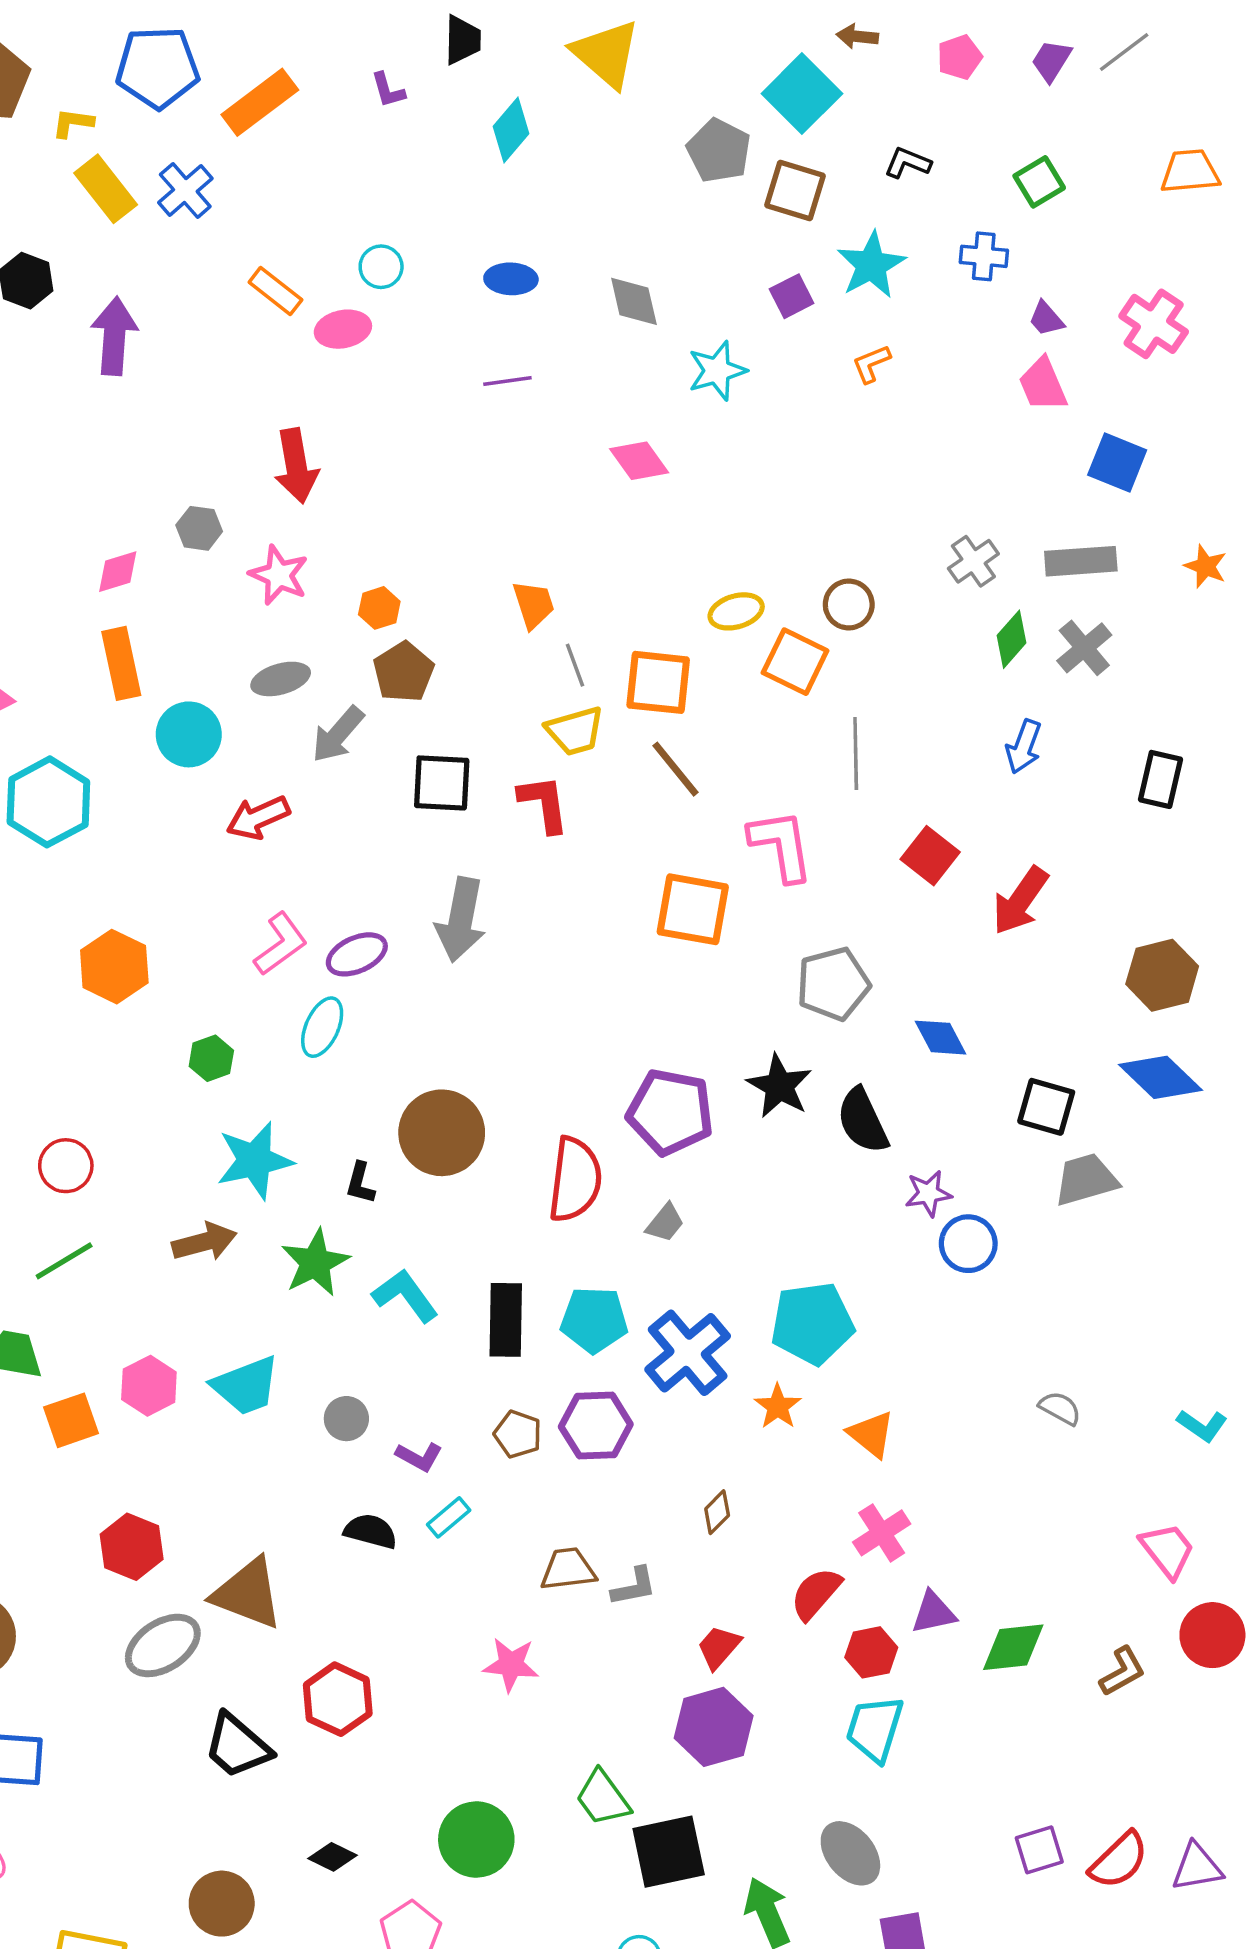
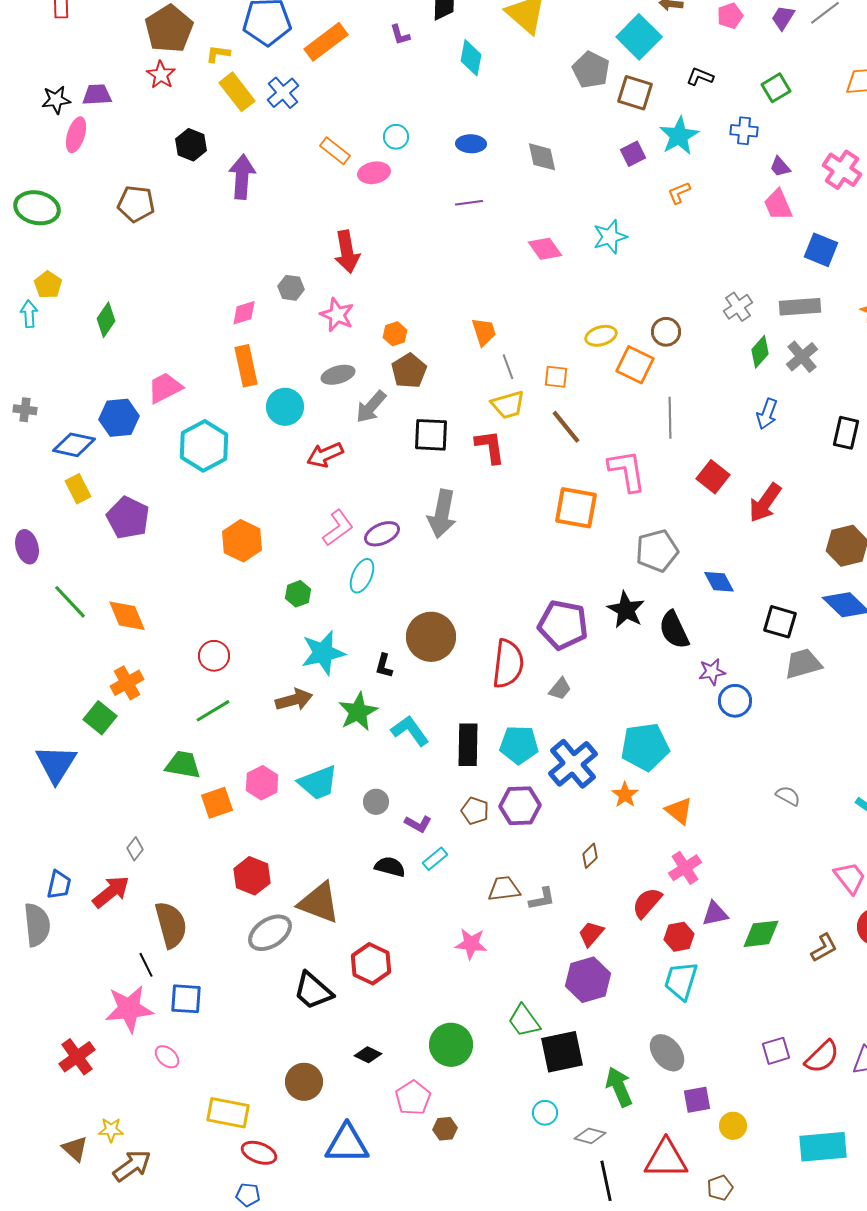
cyan diamond: (511, 130) -> (471, 58), turned -30
cyan star: (717, 371) -> (610, 237), moved
orange square: (658, 682) -> (556, 377), size x0.6

